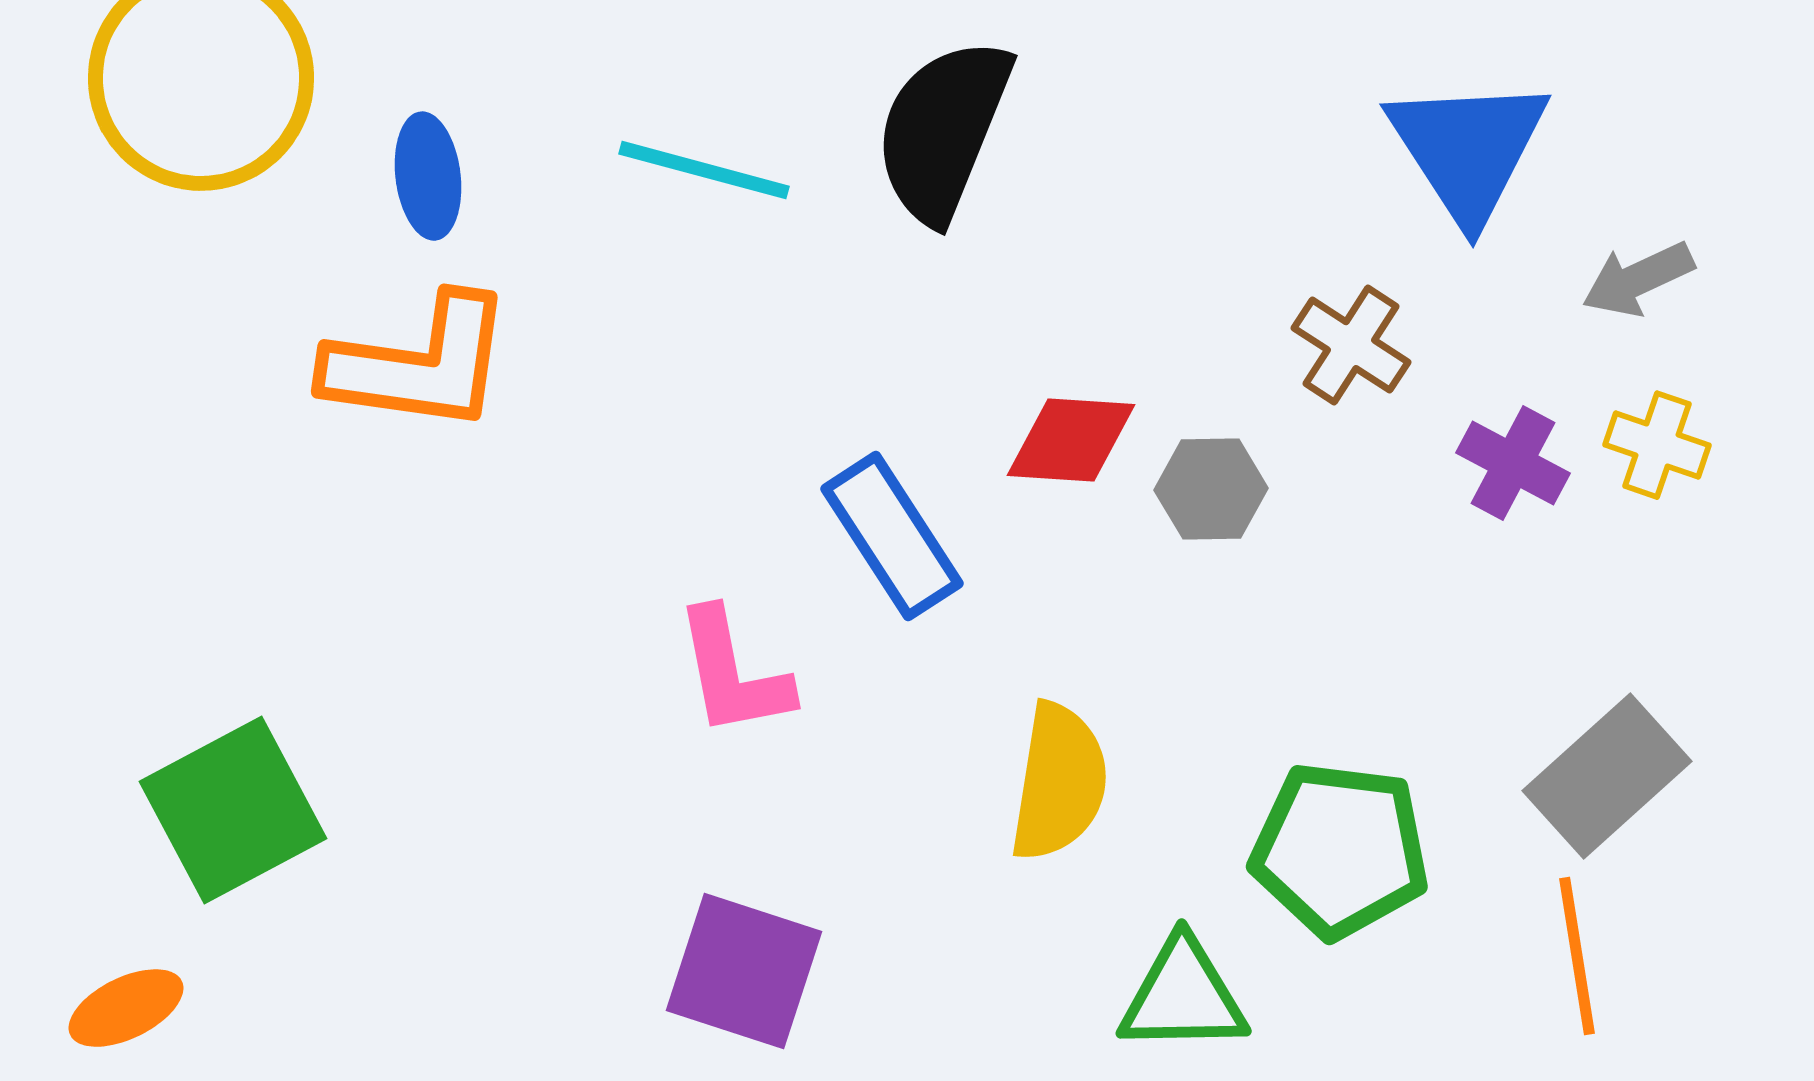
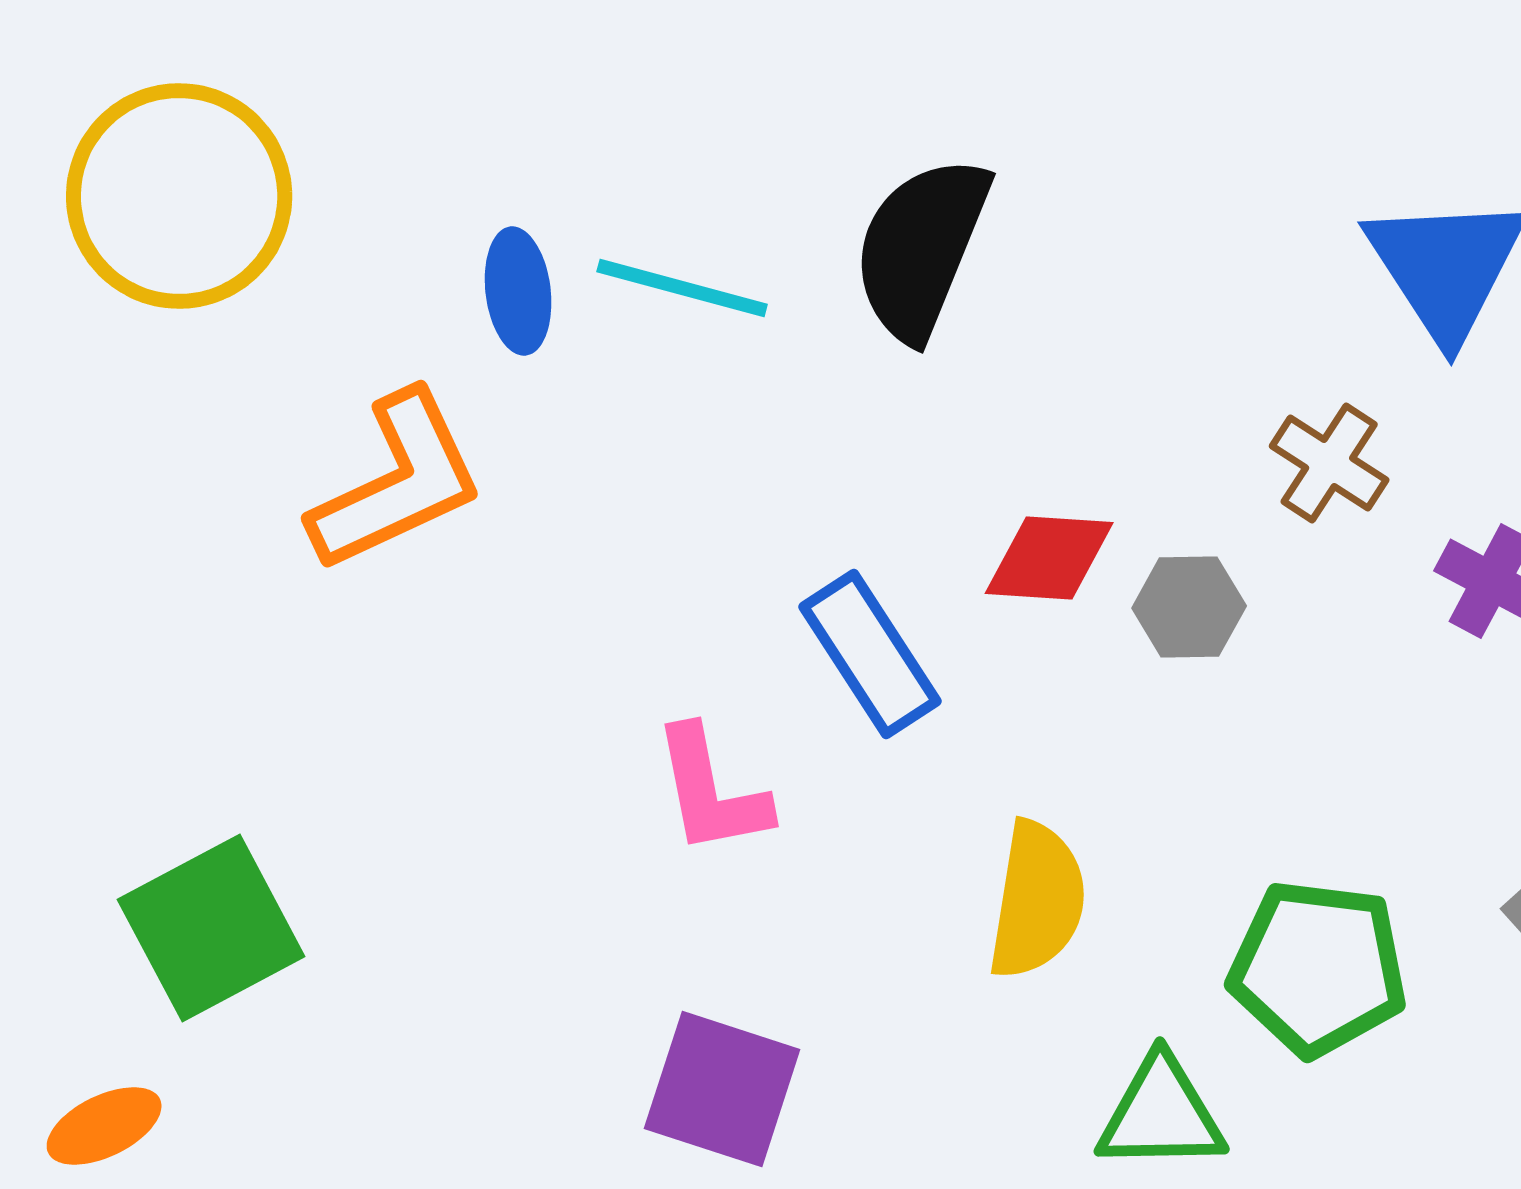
blue ellipse: (428, 176) -> (518, 291), moved
orange L-shape: (419, 364) -> (397, 482), turned -33

